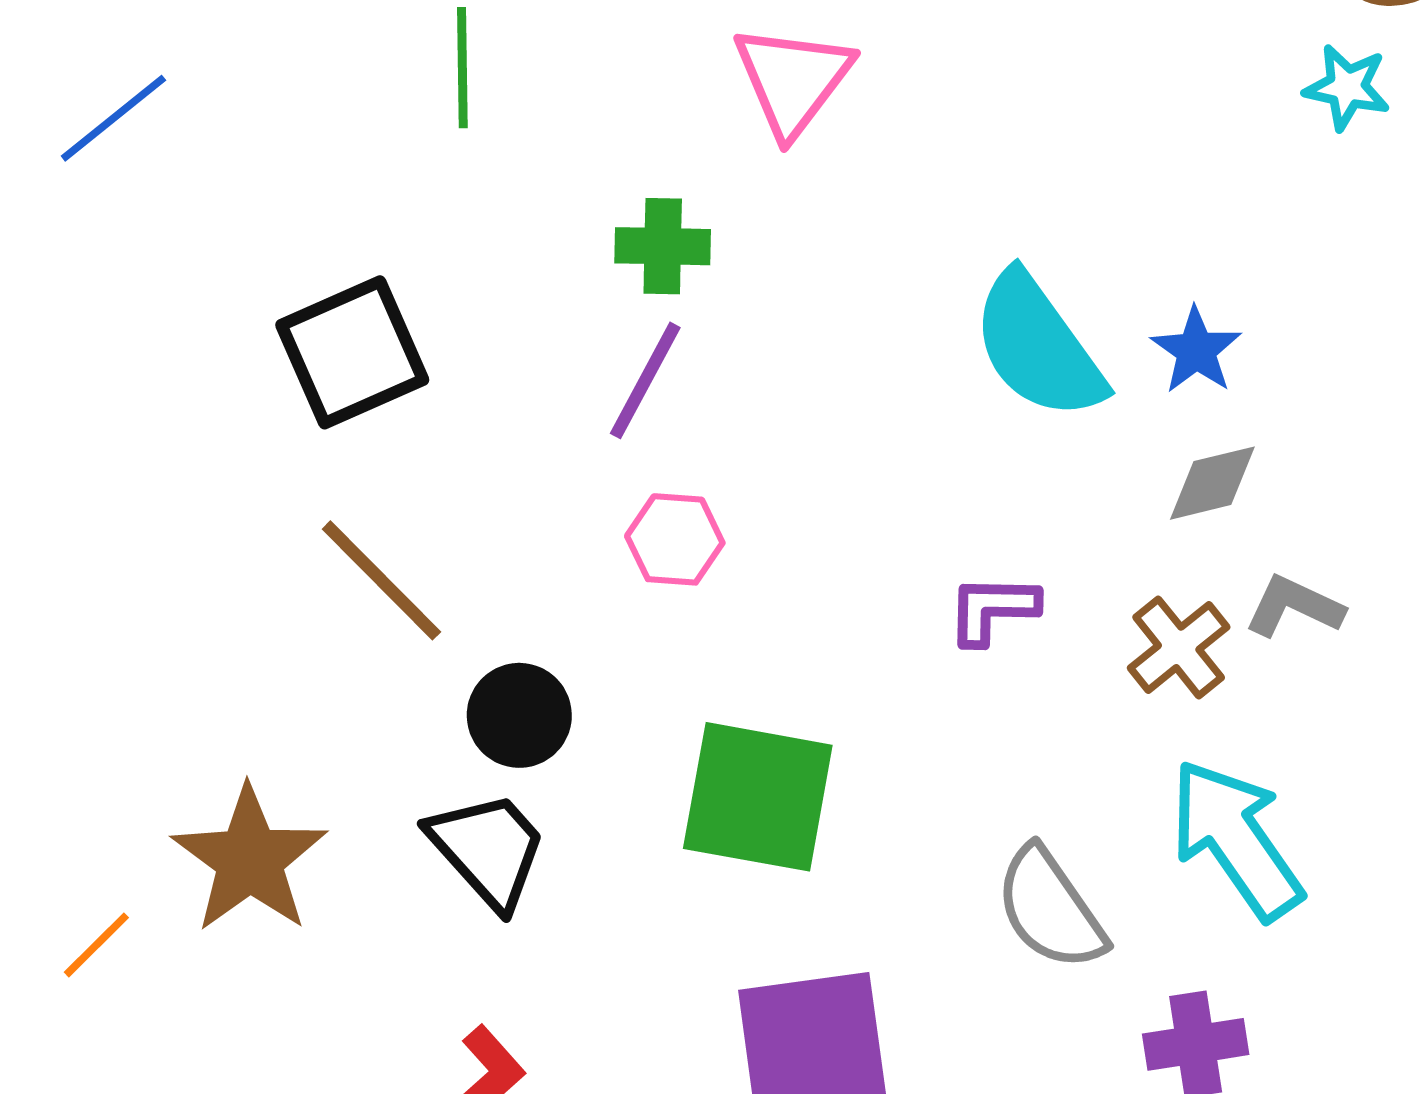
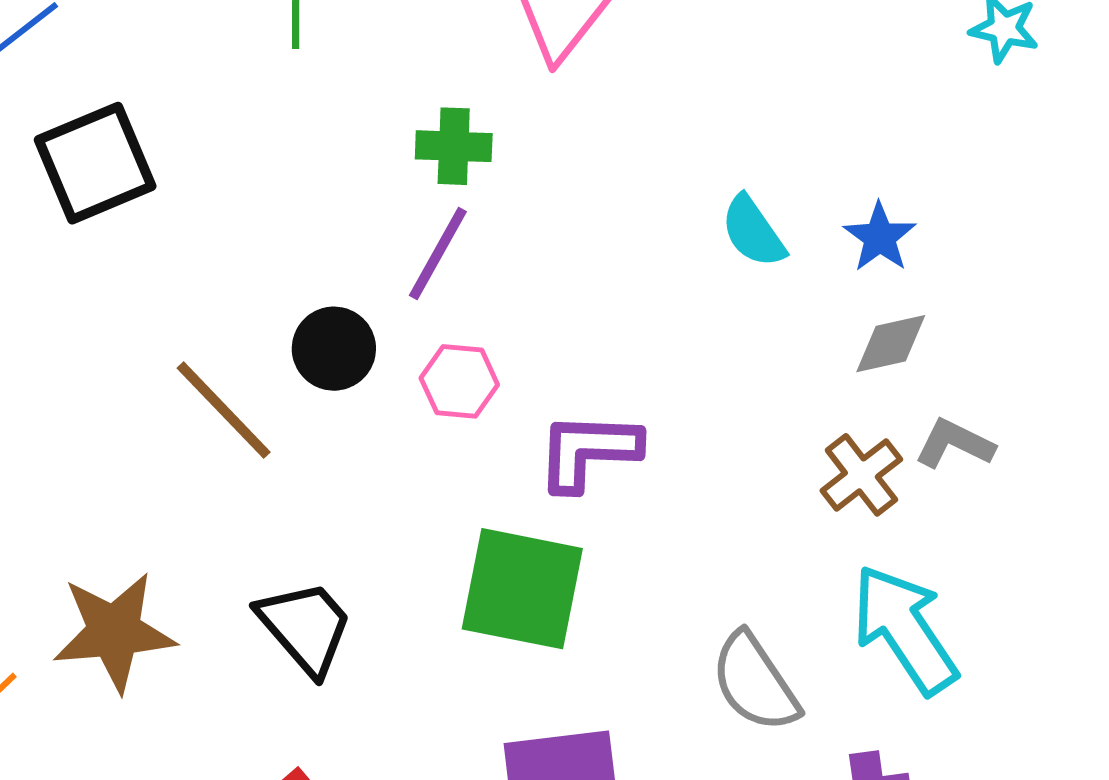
cyan semicircle: (1038, 346) -> (753, 232), size x0.6
black square: (352, 352) -> (95, 163), moved
purple L-shape: (993, 609) -> (588, 451), moved, size x1.4
black circle: (519, 715) -> (334, 349), moved
brown star: (250, 859) -> (114, 632), turned 30

